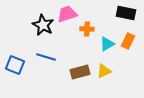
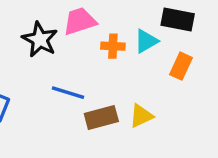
cyan triangle: (107, 44) -> (146, 41), moved
blue line: (46, 57) -> (68, 93), moved

